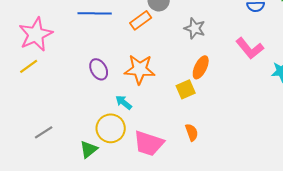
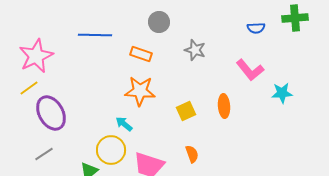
orange rectangle: (141, 20) -> (141, 54), moved, turned 55
orange ellipse: (201, 67) -> (224, 106), moved, turned -30
purple ellipse: (99, 69) -> (51, 113), moved, size x1.6

